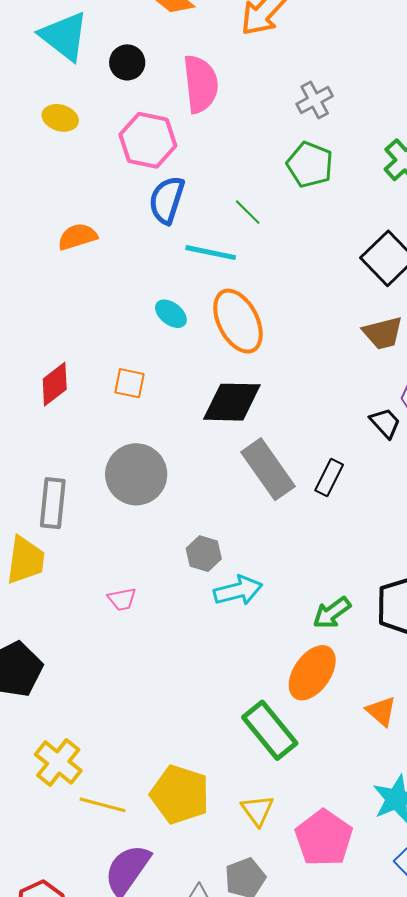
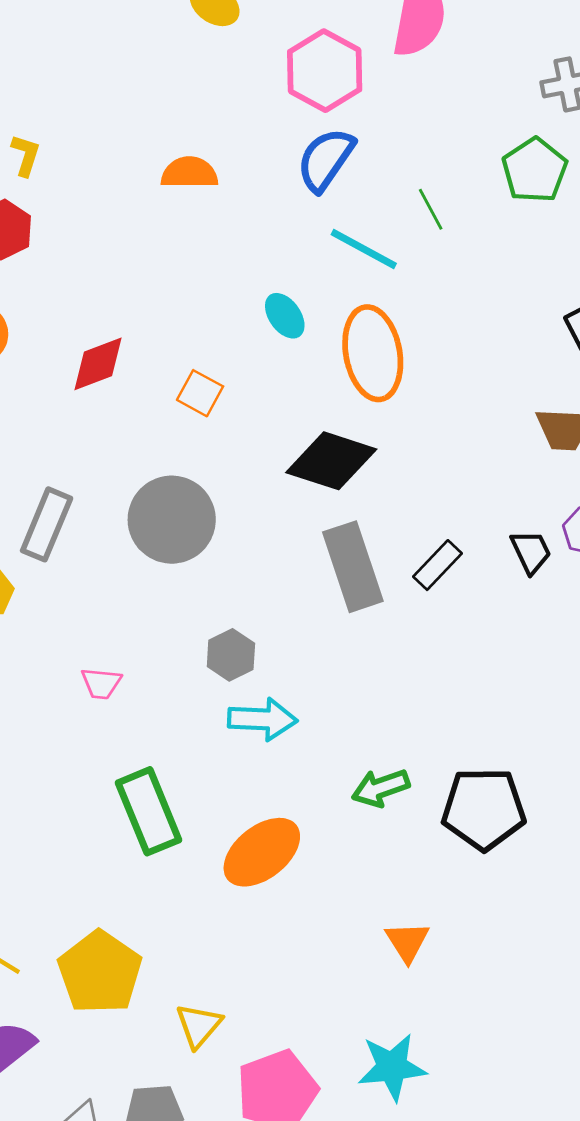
black rectangle: (329, 478) -> (438, 565), moved
orange ellipse: (312, 673) -> (262, 852), moved
green rectangle: (270, 730) -> (149, 811), moved

